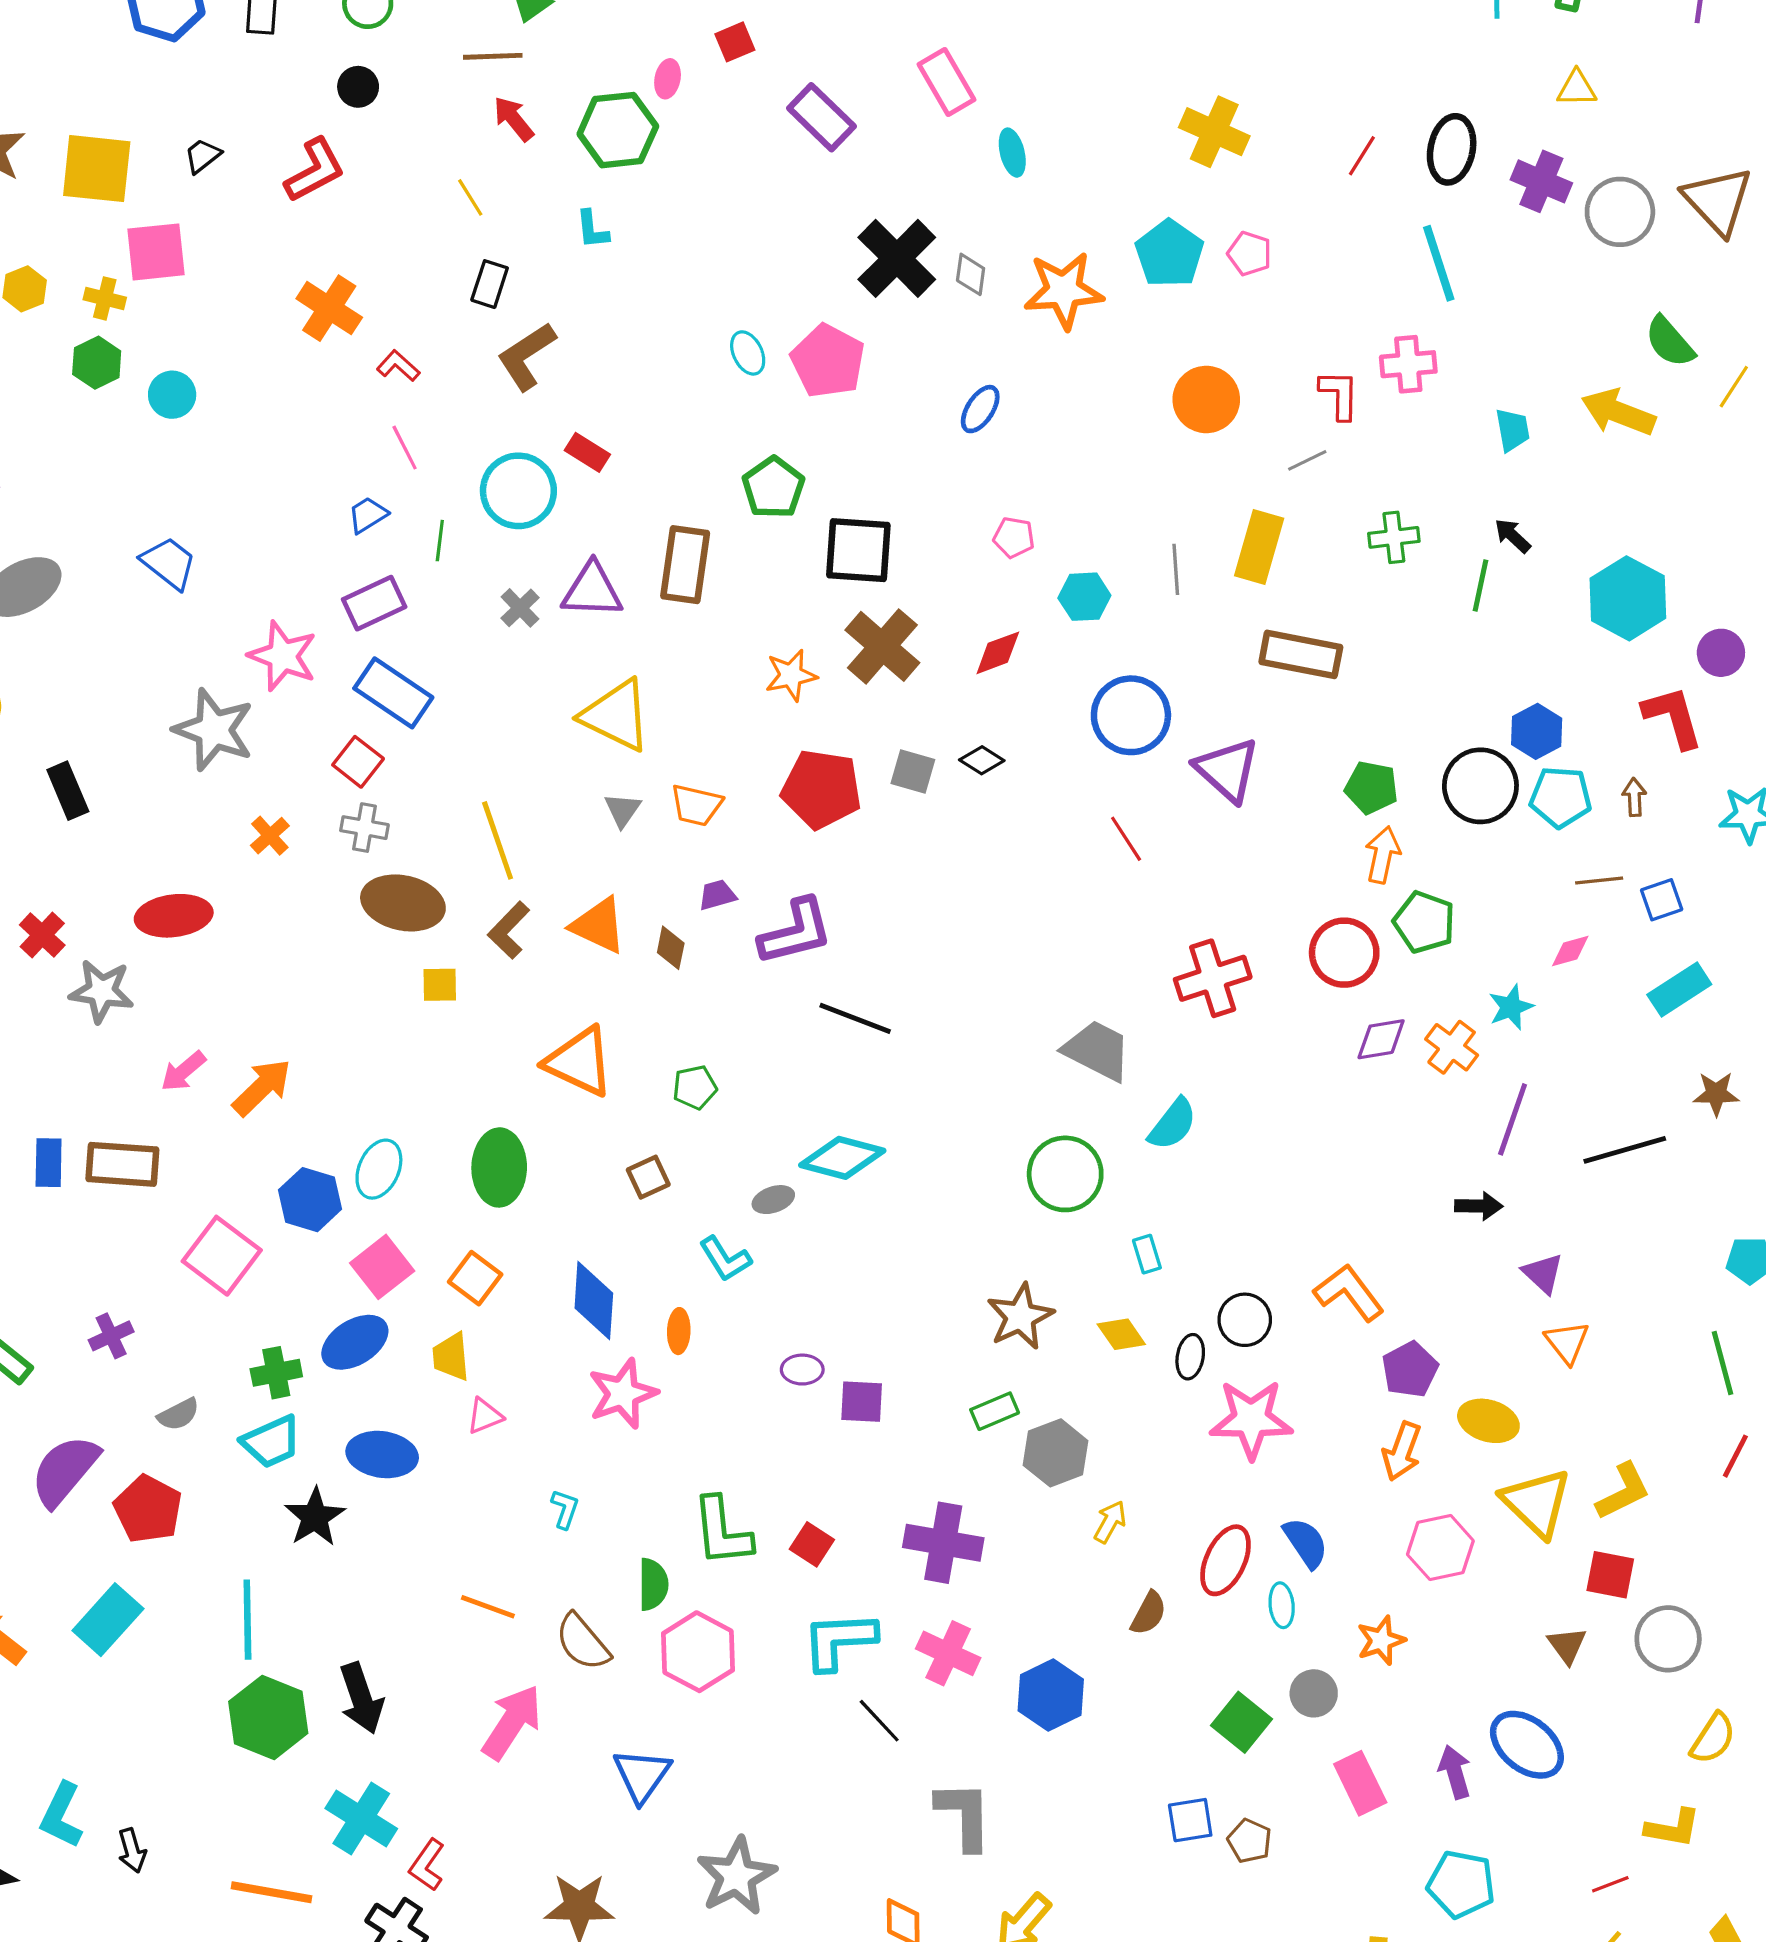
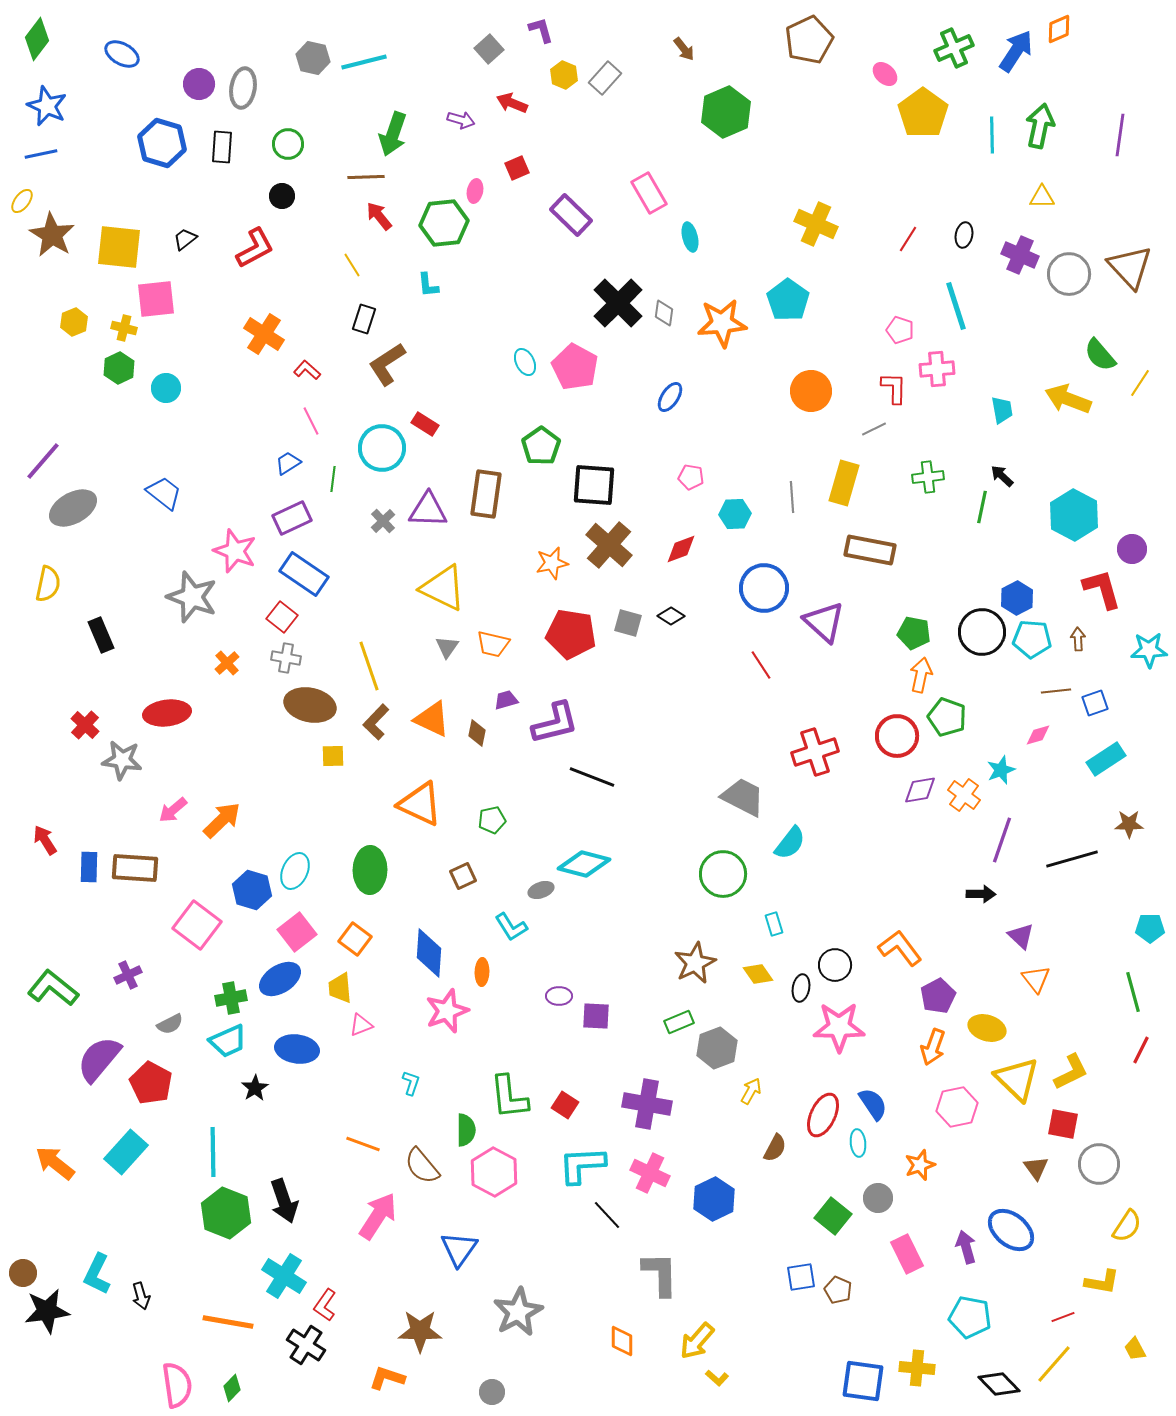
black ellipse: (1452, 149) -> (964, 235), size x0.6
pink pentagon: (1250, 254) -> (900, 330), moved
black star: (315, 1517) -> (255, 1088), size x0.7

